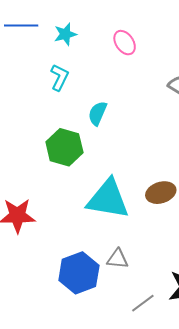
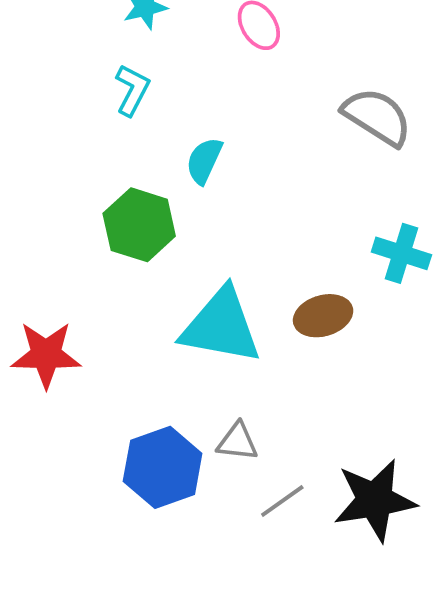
gray line: (143, 303) -> (282, 501), moved

